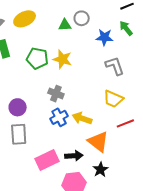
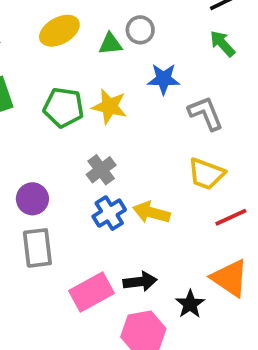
yellow ellipse: (25, 19) -> (59, 31), moved
blue star: (104, 37) -> (164, 79), moved
gray cross: (56, 94) -> (101, 170), turned 35
orange triangle: (98, 142) -> (230, 278), moved

